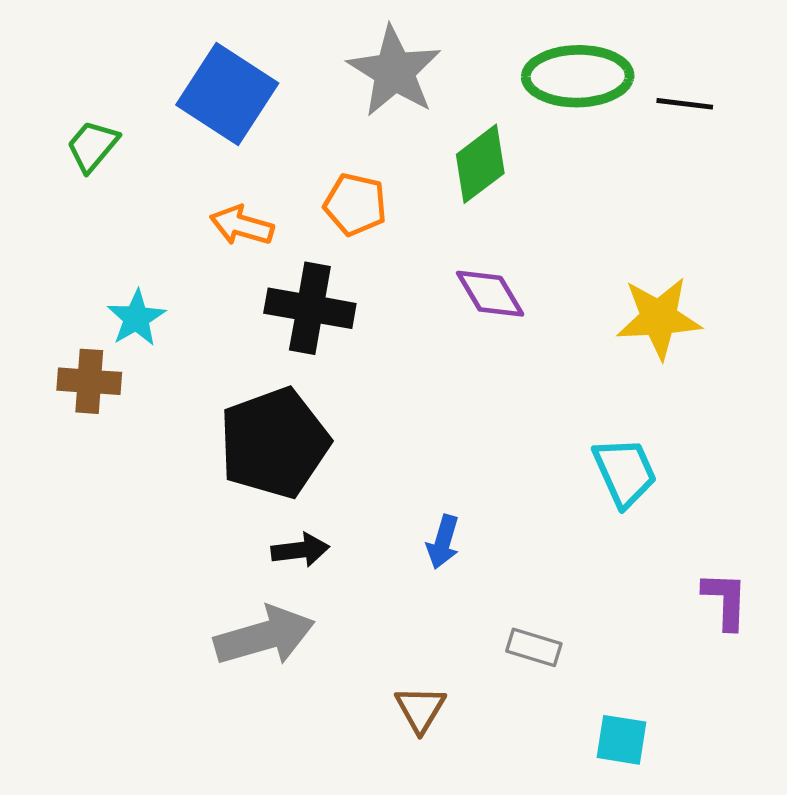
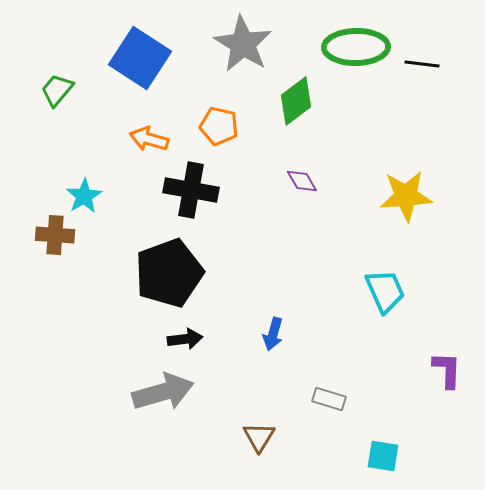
purple diamond: (490, 294) -> (302, 181), size x0.7

